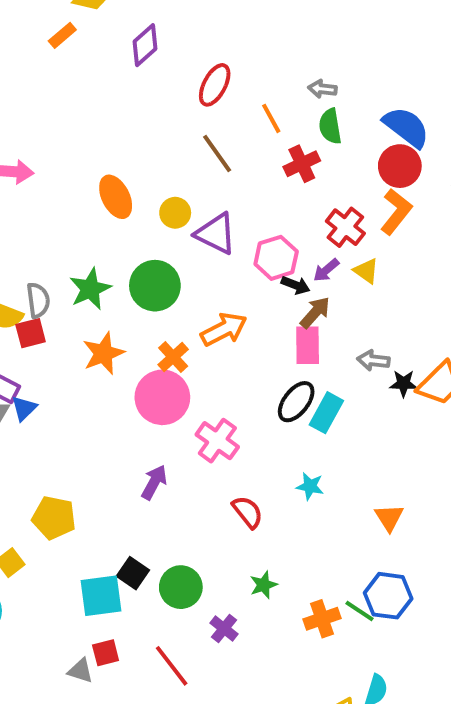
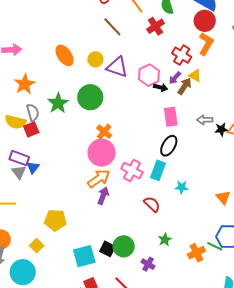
brown arrow: (315, 312) -> (185, 86), moved
orange arrow: (224, 329) -> (99, 179), moved
orange star: (103, 353) -> (25, 84), moved
cyan rectangle: (326, 413) -> (158, 170), moved
black square: (133, 573) -> (108, 249), moved

